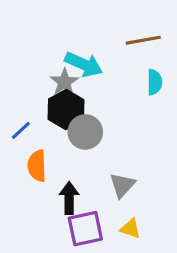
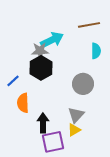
cyan arrow: (84, 64) -> (52, 40), turned -50
gray star: (64, 82) -> (40, 51), turned 30
gray circle: (85, 132) -> (83, 84), moved
yellow triangle: (130, 229) -> (74, 130), moved, turned -48

